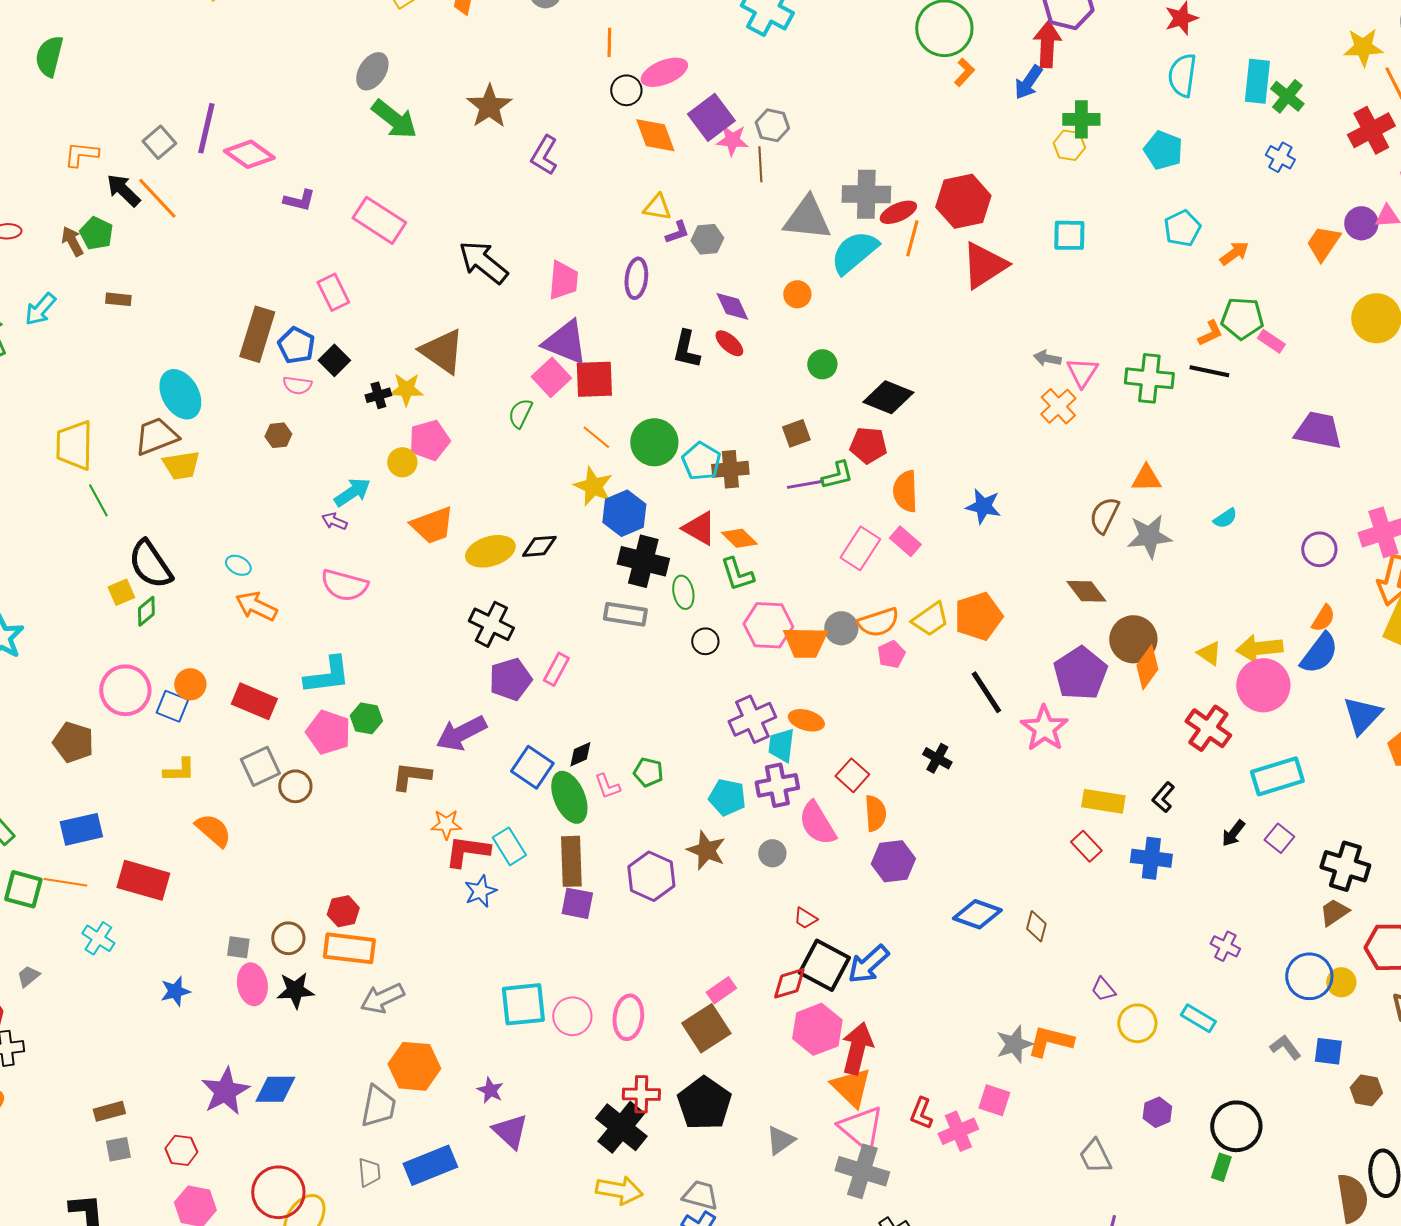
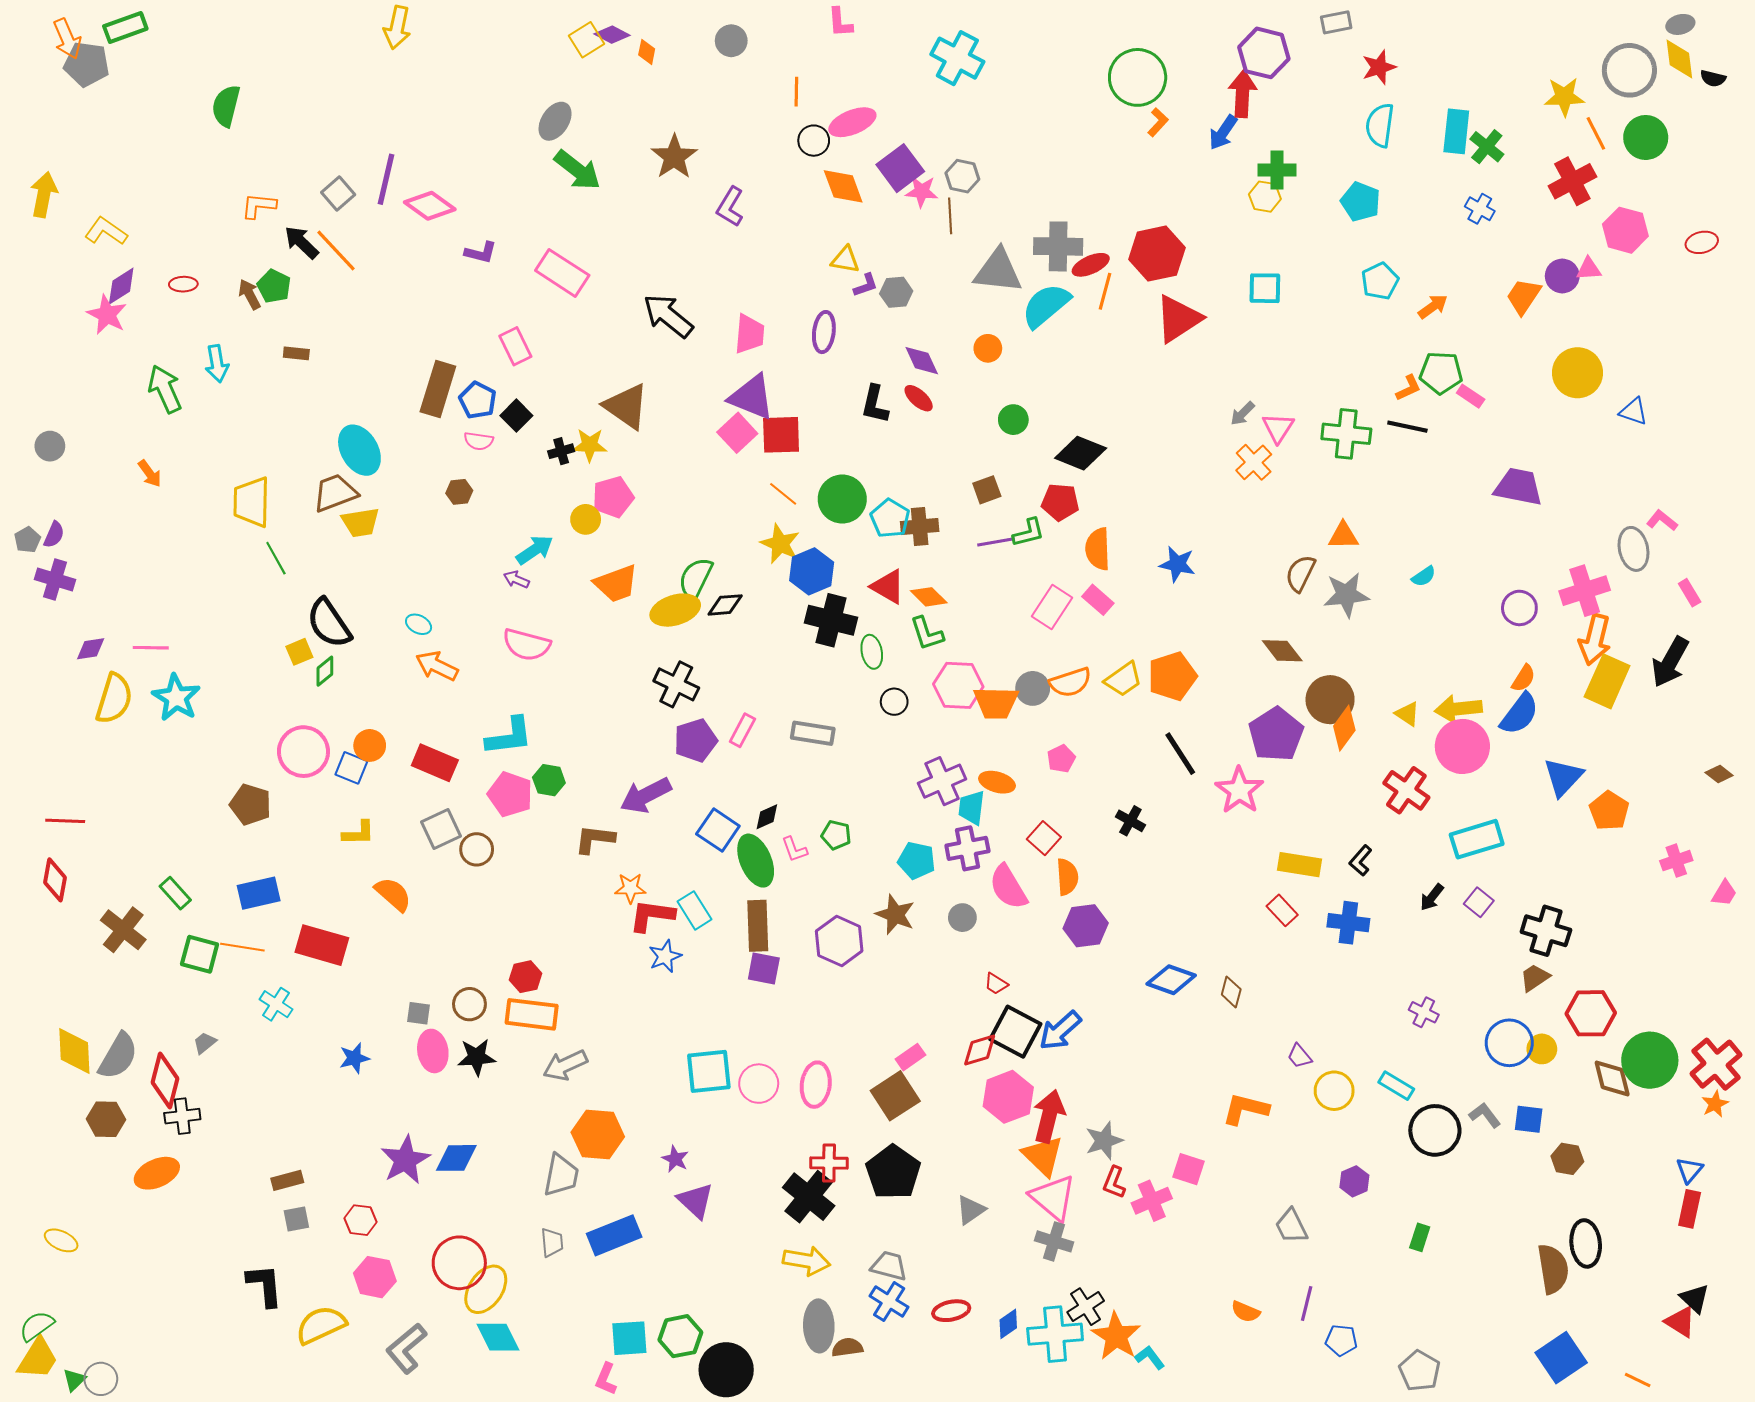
cyan arrow: (40, 309) -> (217, 364), turned -51
gray arrow: (1047, 358) -> (1242, 413), turned -56
green semicircle: (520, 413) -> (696, 578), moved, size x1.4
gray rectangle: (625, 614) -> (813, 733), moved
pink pentagon: (891, 654) -> (1061, 759), moved
gray star: (1014, 1044) -> (1104, 1141), moved
black circle: (1236, 1126) -> (1435, 1130), moved
gray cross: (862, 1171) -> (1054, 1241), size x0.7

